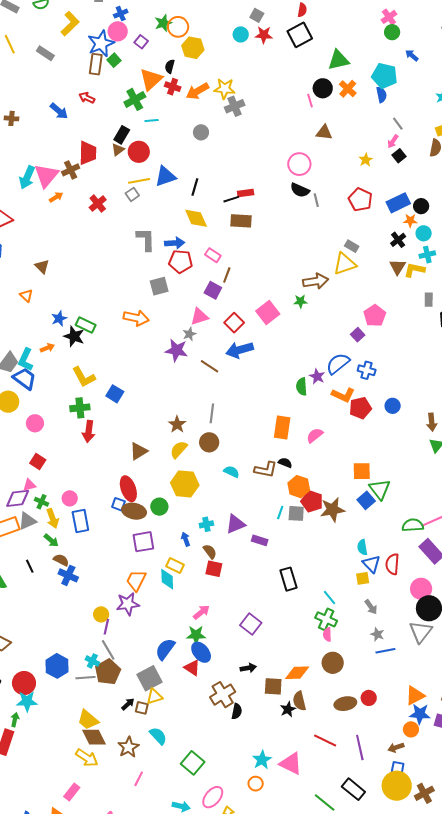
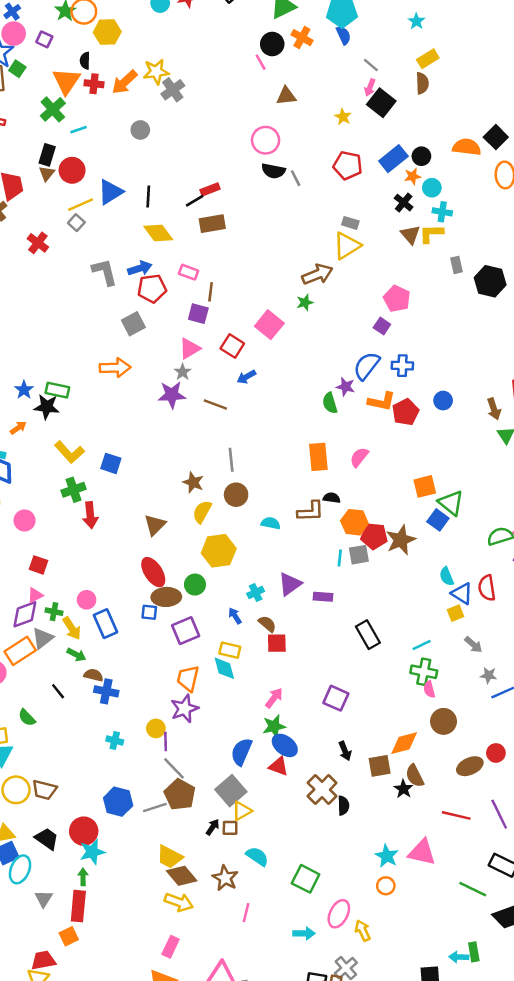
black square: (399, 156) -> (381, 103), size x1.6
cyan cross: (427, 255) -> (442, 212), turned 35
blue arrow: (240, 350) -> (246, 377), size x0.6
blue square: (118, 504) -> (149, 612), moved
cyan line: (329, 598) -> (422, 645), turned -63
cyan cross: (92, 661) -> (115, 741), moved
black arrow: (248, 668) -> (345, 751), turned 91

